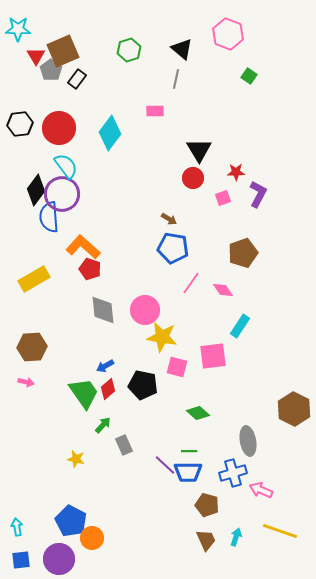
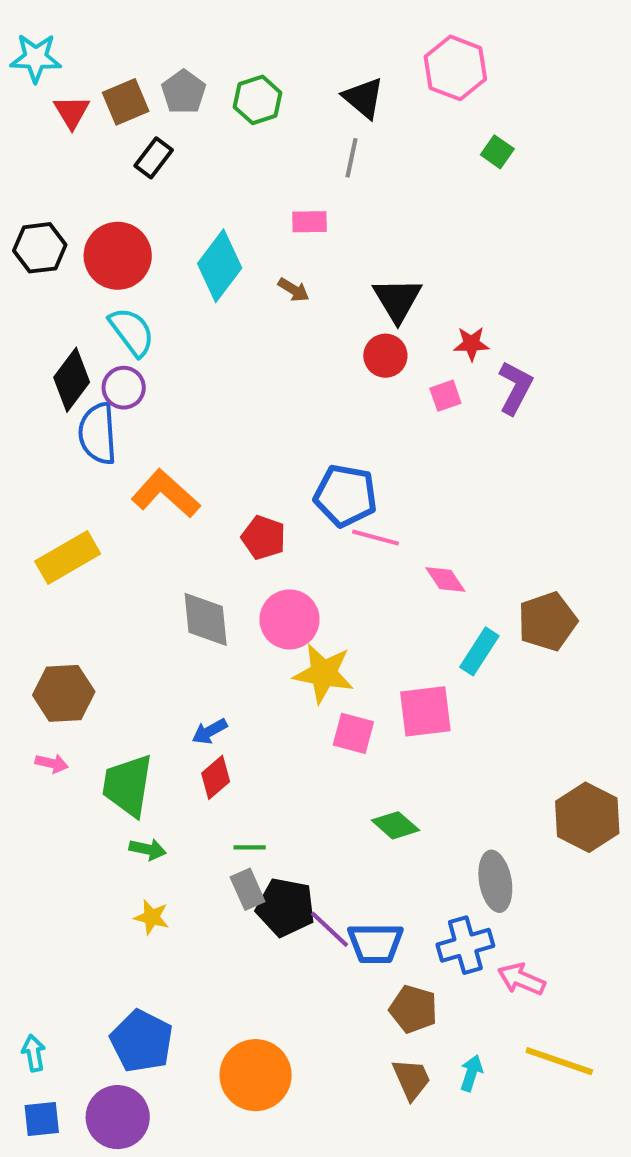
brown square: (63, 51) -> (126, 102), size x0.7
gray pentagon: (51, 70) -> (184, 92), moved
purple circle: (62, 194) -> (124, 388), size x0.6
brown arrow: (169, 219) -> (294, 290), moved
brown pentagon: (243, 253) -> (547, 621), moved
red pentagon: (90, 269) -> (264, 538), moved
pink line: (191, 283) -> (375, 538), moved, turned 70
black pentagon: (143, 385) -> (286, 907), moved
green trapezoid: (84, 393) -> (128, 785), moved, turned -136
green arrow: (103, 425) -> (148, 849), moved, turned 60
green line: (189, 451) -> (250, 847), moved
orange circle: (92, 538) -> (256, 1075), moved, size x1.5

